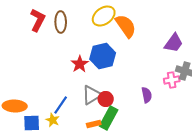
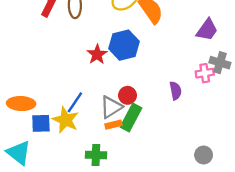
gray triangle: (92, 95) -> (111, 107), moved
yellow star: (53, 120) -> (66, 120), size x1.6

